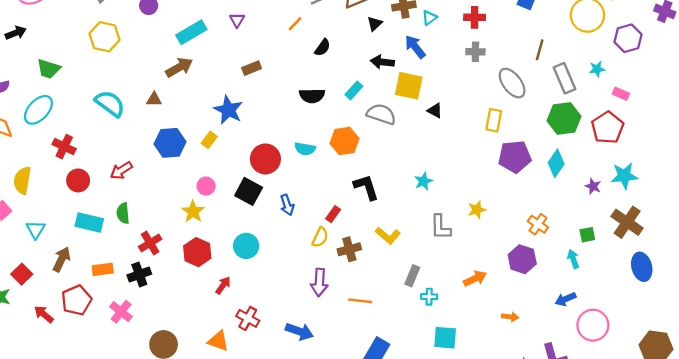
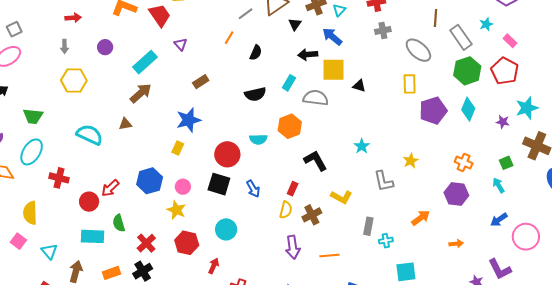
pink rectangle: (621, 94) -> (510, 41), turned 32
blue star: (228, 110) -> (189, 120), turned -30
blue hexagon: (170, 143) -> (150, 181), moved
red circle: (78, 180) -> (89, 202), moved

